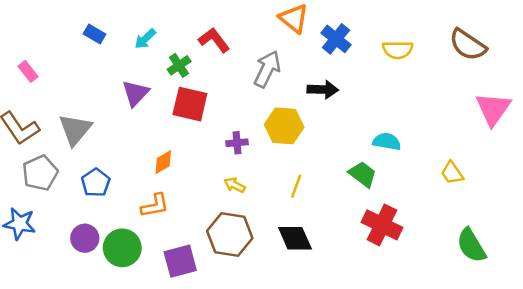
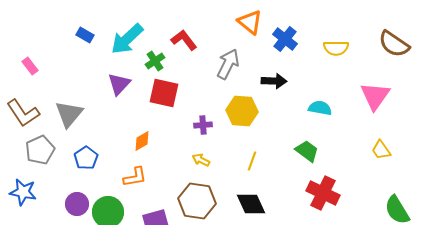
cyan arrow: (145, 39) -> (127, 39), size x1.8
pink triangle: (493, 109) -> (375, 96), moved
cyan semicircle: (387, 142) -> (320, 108), moved

